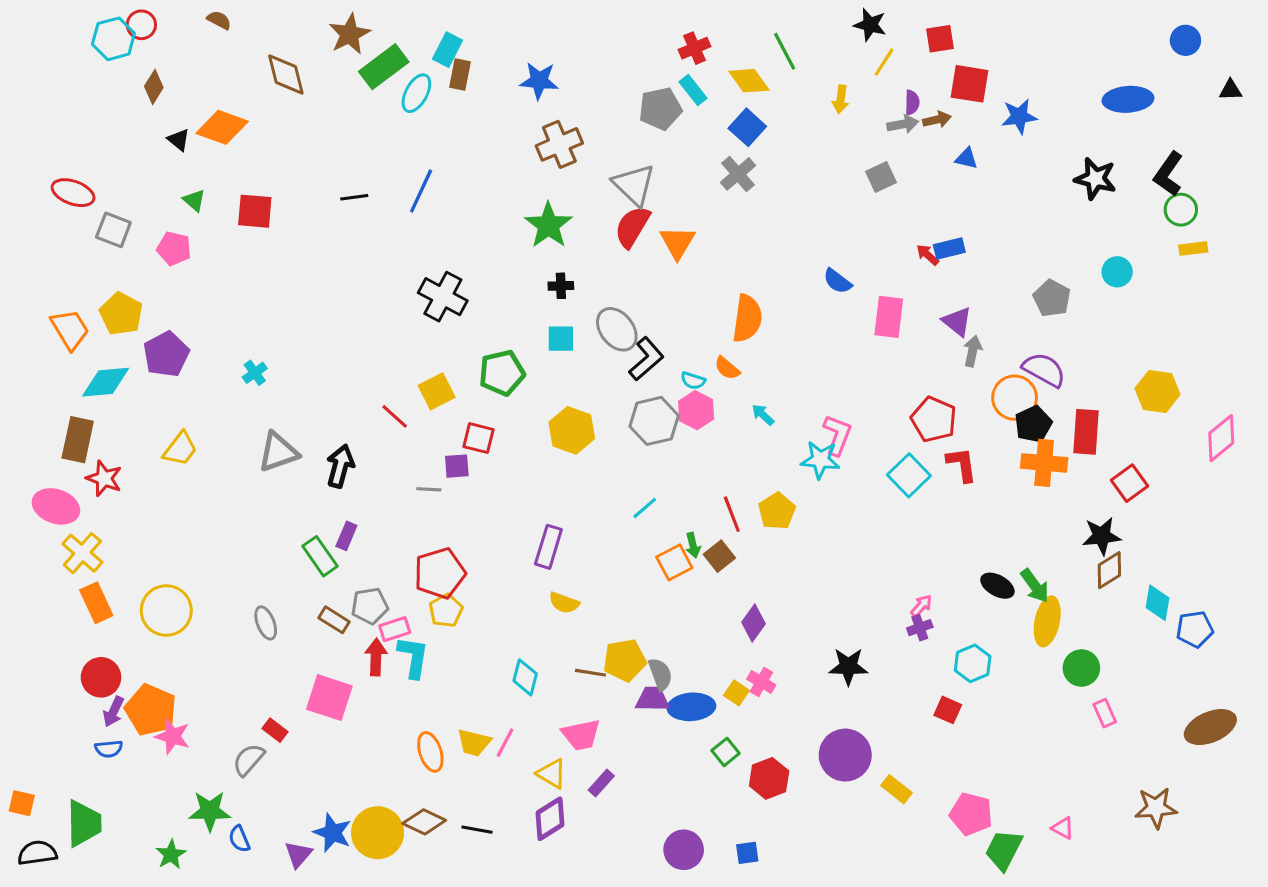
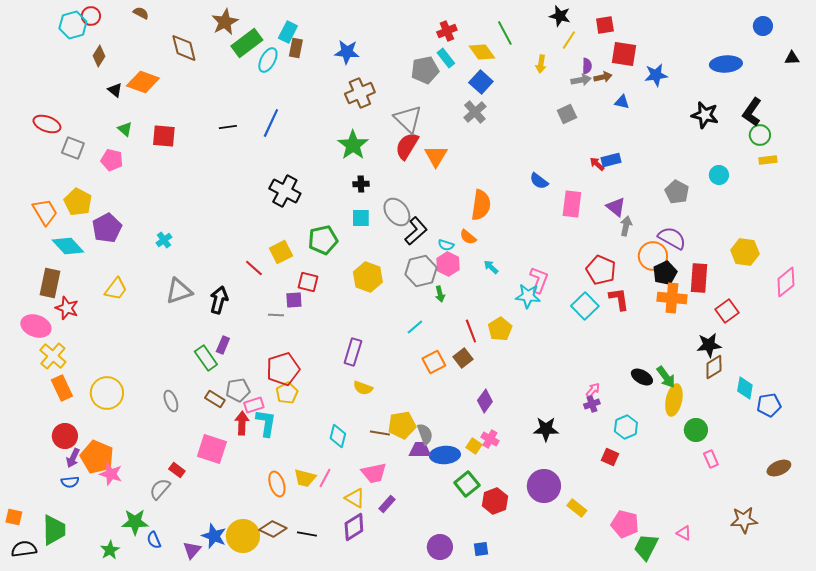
cyan diamond: (106, 382) -> (68, 246), turned 52
green arrow: (693, 545) -> (440, 294), moved
brown ellipse: (1210, 727) -> (779, 468), size x0.7
green square: (726, 752) -> (467, 484), size x1.4

